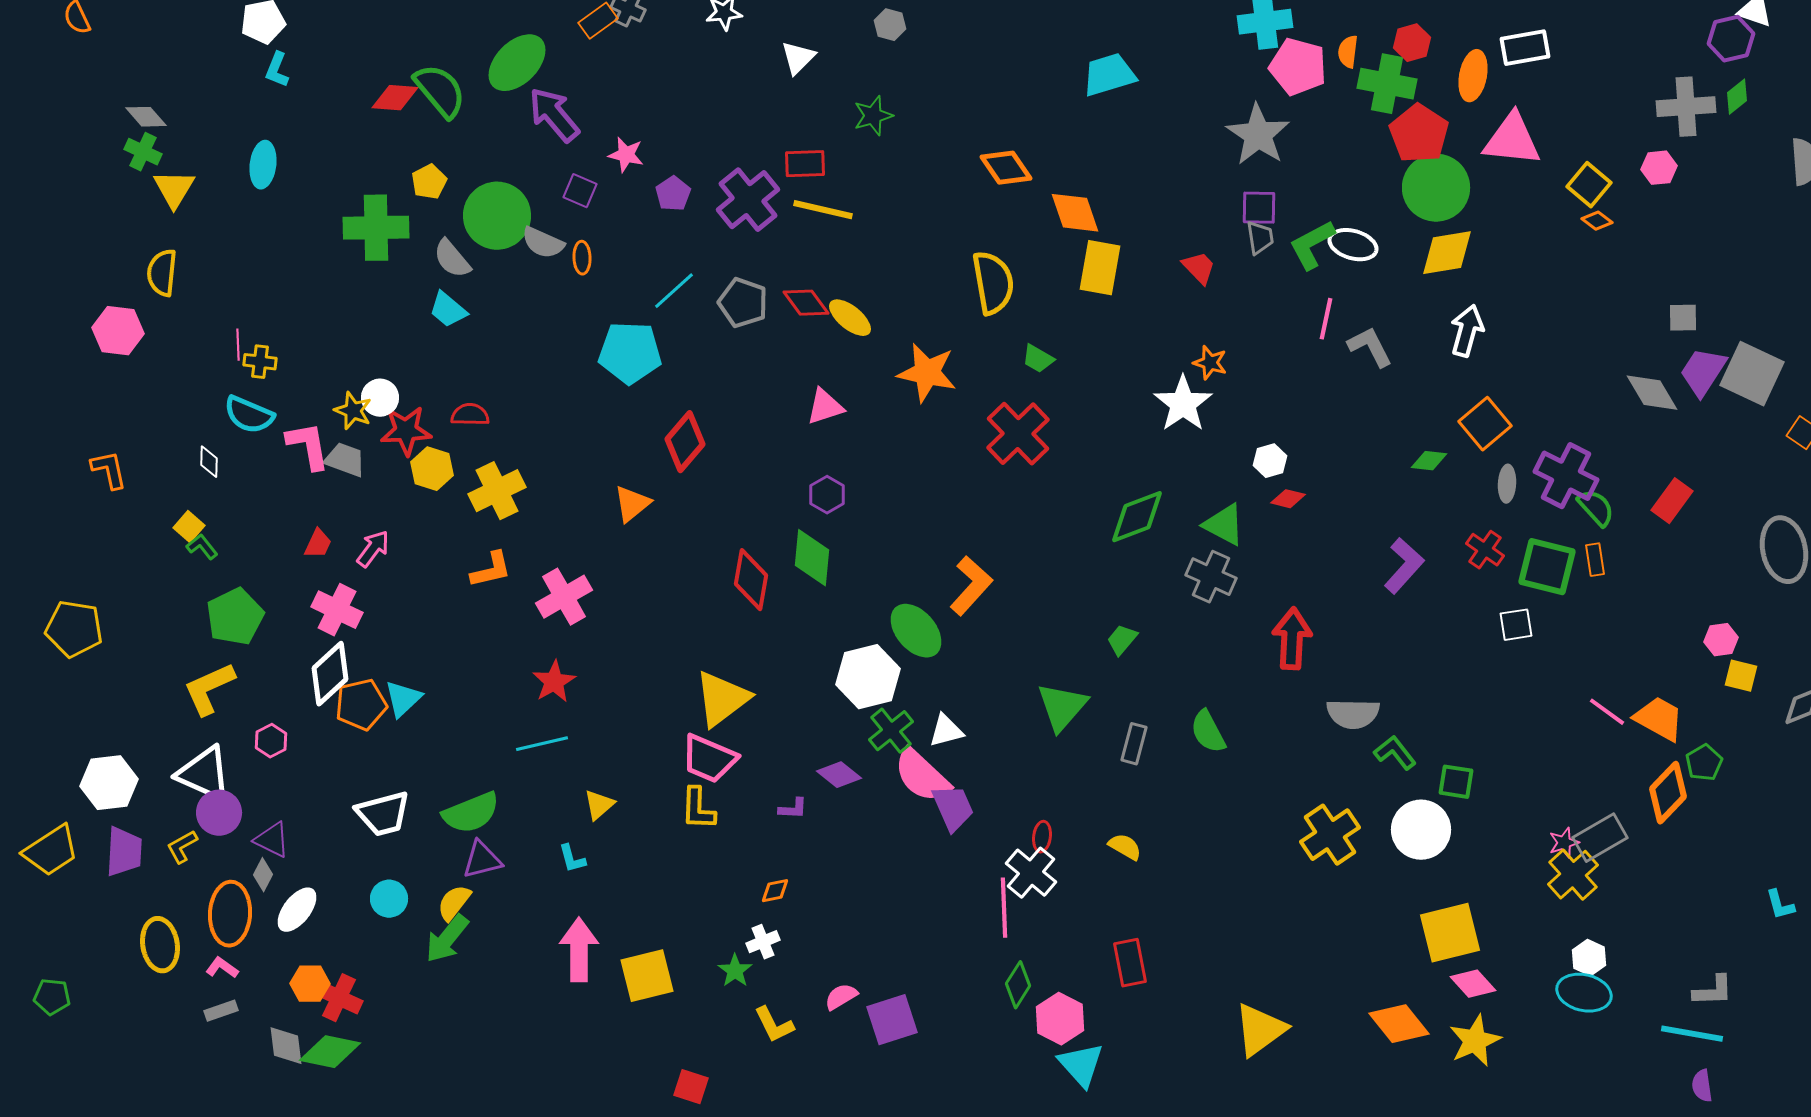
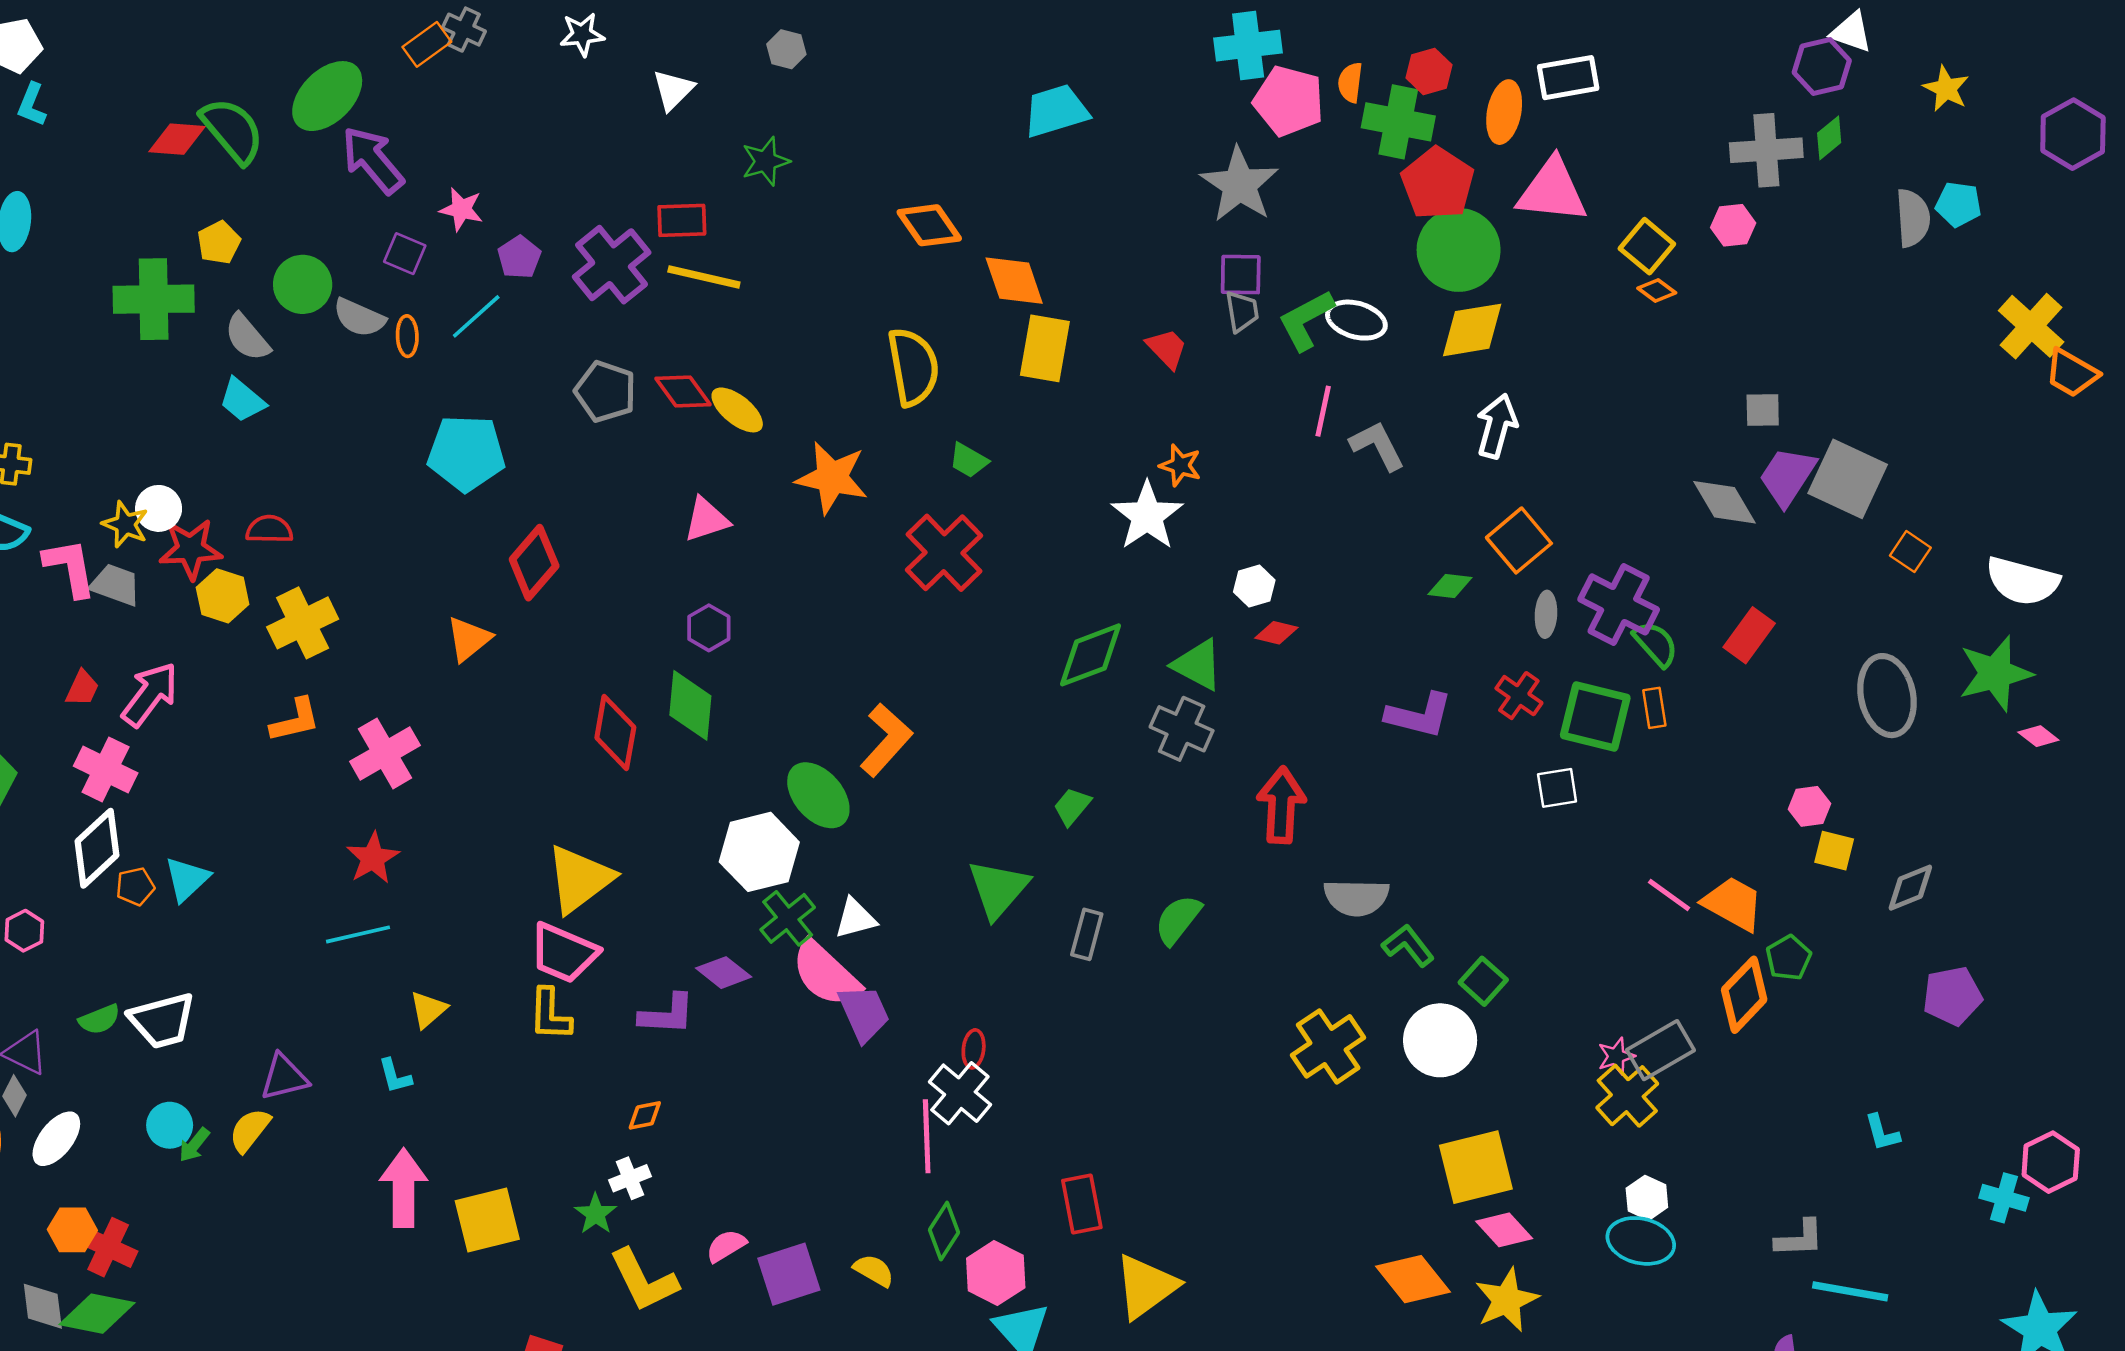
green circle: (497, 216) -> (303, 284), size x0.7
cyan line: (674, 291) -> (476, 316), moved
pink arrow: (373, 549) -> (150, 694), size x1.4
purple L-shape: (1404, 566) -> (1419, 715), turned 62
orange pentagon: (361, 705) -> (135, 886), size x0.6
green semicircle: (1208, 732) -> (1178, 920), turned 66
green square: (1456, 782) -> (1483, 981), turned 33
purple L-shape: (793, 809) -> (667, 1014), size x1.6
green semicircle: (471, 813) -> (99, 1019), moved, size x0.6
yellow semicircle: (1125, 847) -> (874, 1270), moved
green arrow: (447, 939) -> (194, 1145), moved, size x0.6
yellow L-shape: (774, 1025) -> (644, 1280), size x1.4
yellow triangle: (1260, 1030) -> (1146, 1286), moved
cyan line: (1692, 1034) -> (1850, 1291), moved

